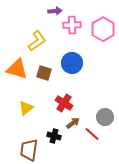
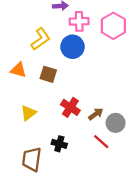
blue circle: (72, 63) -> (73, 47), moved
orange triangle: (17, 69) -> (18, 70), size x0.7
brown arrow: (73, 123) -> (96, 114), moved

